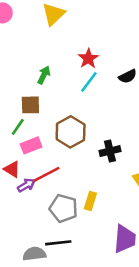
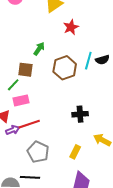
red star: (88, 58) -> (71, 27), moved
cyan line: (89, 82) -> (88, 61), moved, turned -30
brown hexagon: (71, 132) -> (65, 68), moved
yellow rectangle: (90, 201) -> (75, 152), moved

